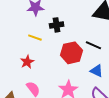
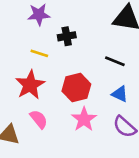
red hexagon: (71, 53) -> (76, 88), moved
red star: (27, 62) -> (30, 85), size x1.6

